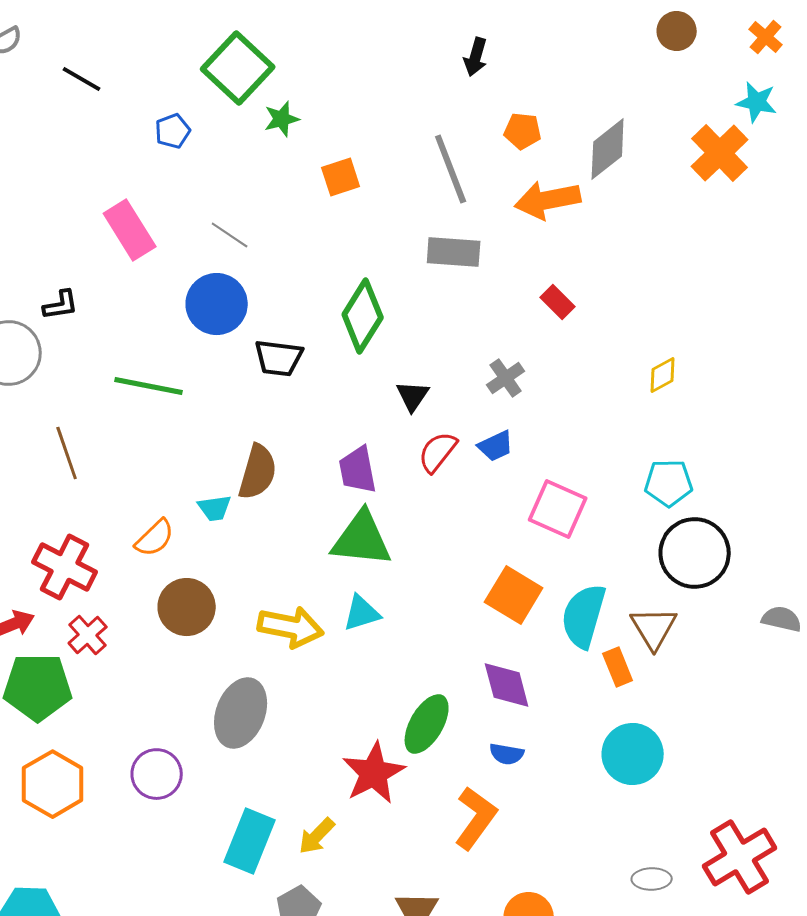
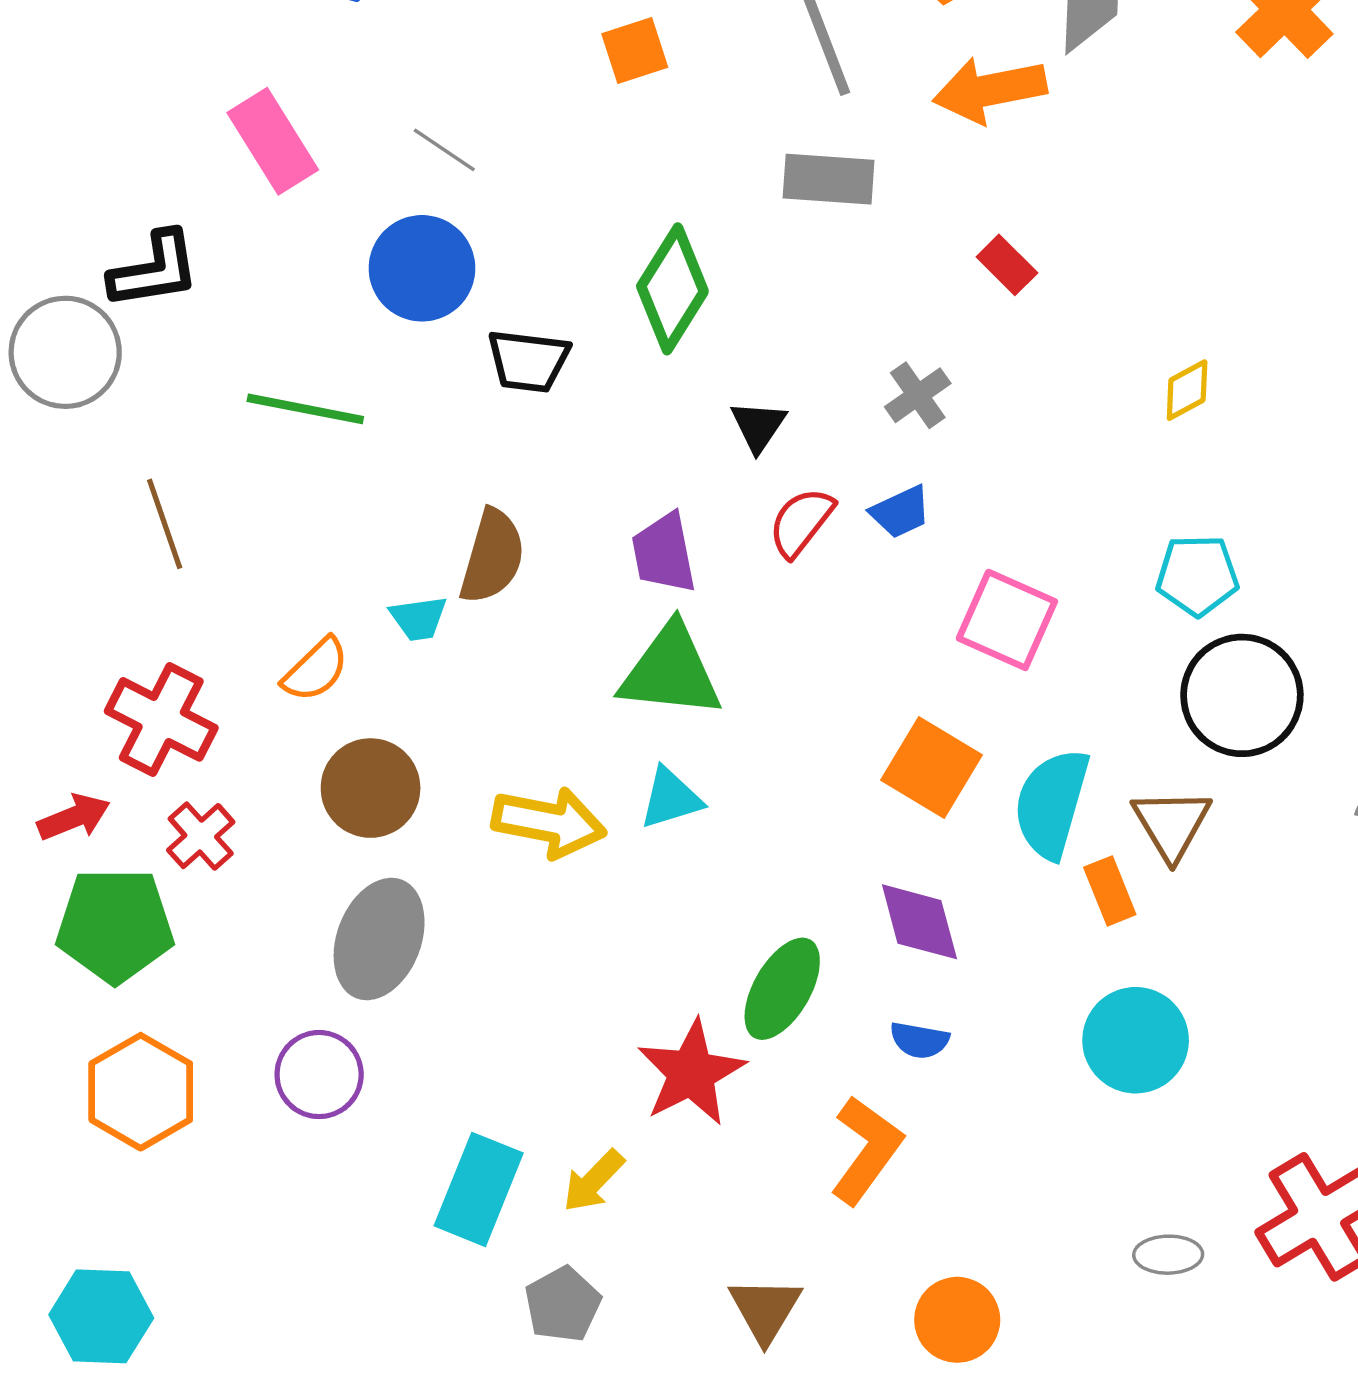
black L-shape: (61, 305) -> (154, 270), size x1.5
gray ellipse: (241, 713) -> (379, 939), moved

